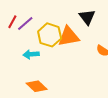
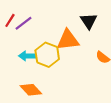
yellow hexagon: (50, 35) -> (47, 55), moved

